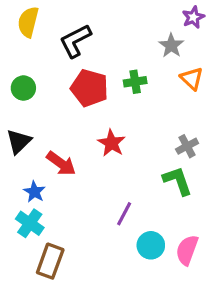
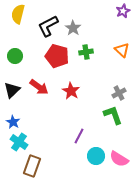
gray star: (171, 46) -> (73, 28), moved
red arrow: (61, 164) -> (39, 87), moved
blue star: (34, 192) -> (13, 122), moved
pink semicircle: (187, 250) -> (119, 159), turned -78

